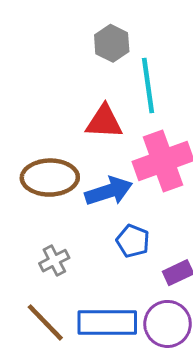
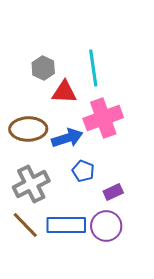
gray hexagon: (112, 43) -> (43, 68), moved
gray cross: (54, 261) -> (31, 184), size x1.8

